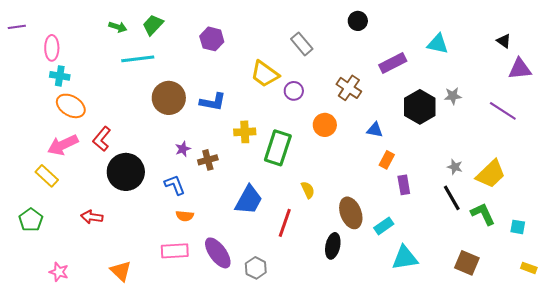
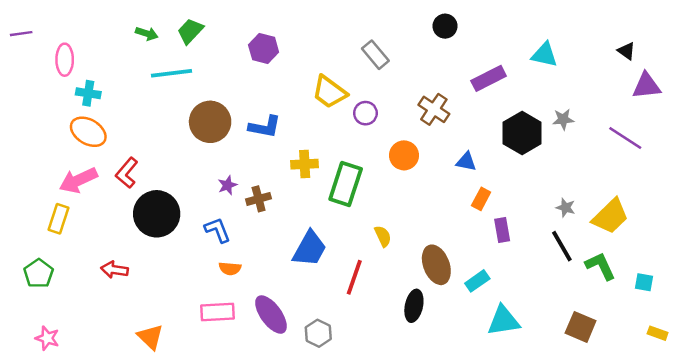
cyan cross: (60, 76) -> (88, 93), moved
yellow rectangle: (47, 176) -> (58, 219), turned 65
pink star: (59, 272) -> (47, 338), moved

